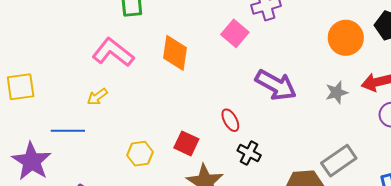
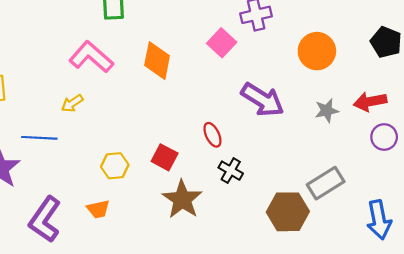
orange circle: (346, 38) -> (317, 51), moved

